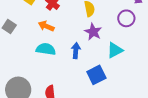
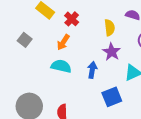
orange arrow: (46, 26) -> (63, 42), turned -84

